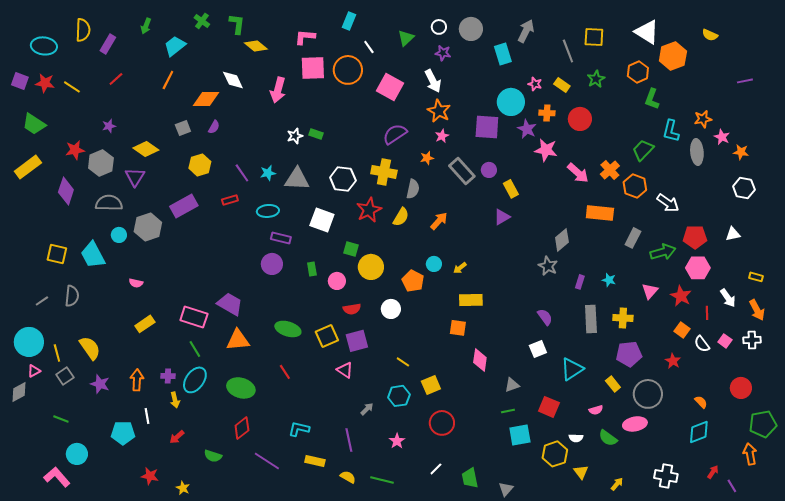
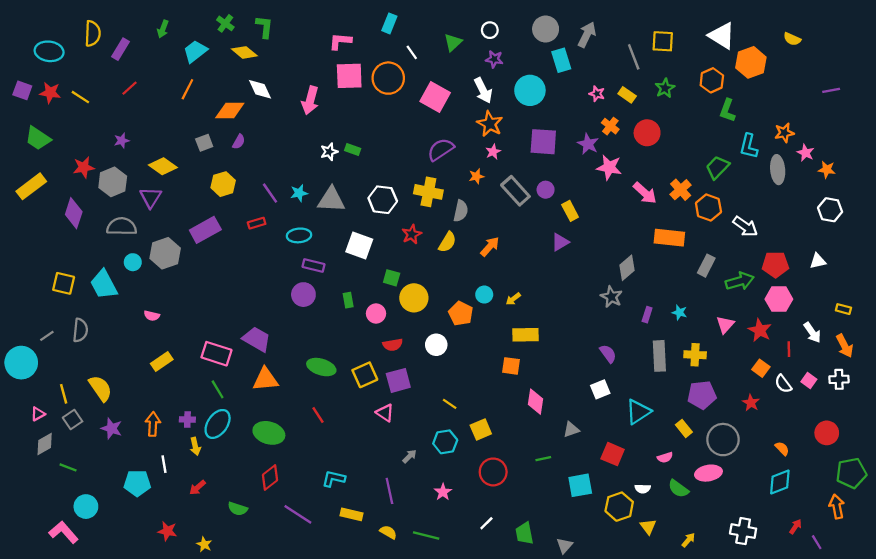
gray circle: (471, 29) -> (546, 29), moved
yellow diamond: (256, 46) -> (244, 52), moved
cyan circle: (511, 102) -> (530, 90), moved
orange cross: (547, 113) -> (610, 126), turned 35
red star: (369, 210) -> (412, 234), size x0.7
cyan circle: (29, 342) -> (21, 363), moved
gray diamond: (19, 392) -> (45, 444), moved
green line: (508, 411) -> (543, 459), moved

